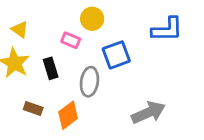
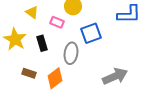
yellow triangle: (20, 29) -> (32, 12), moved

